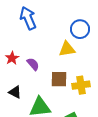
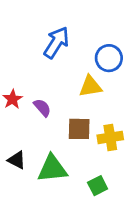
blue arrow: (28, 18) -> (56, 43), moved, turned 55
black triangle: (15, 92) -> (17, 160), moved

